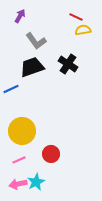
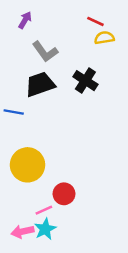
blue line: (11, 89) -> (14, 112), turned 35
pink line: (19, 160) -> (44, 210), moved

